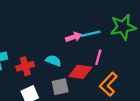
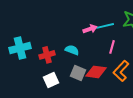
red diamond: (80, 72) -> (96, 72), moved
gray square: (60, 87) -> (78, 73), turned 35

